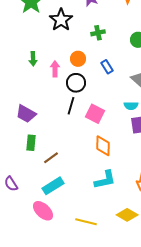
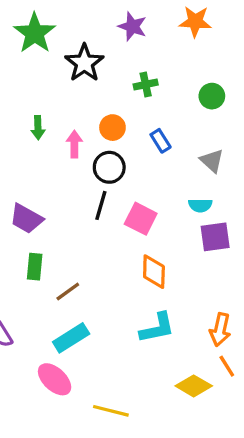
yellow line: (86, 222) -> (111, 411), moved

